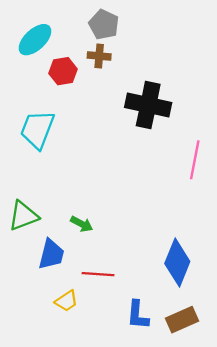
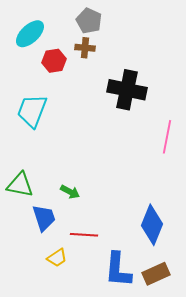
green triangle: (23, 216) -> (20, 185), turned 32
blue trapezoid: (51, 254) -> (44, 218), turned -32
blue L-shape: (138, 315) -> (118, 270), size x1.4

